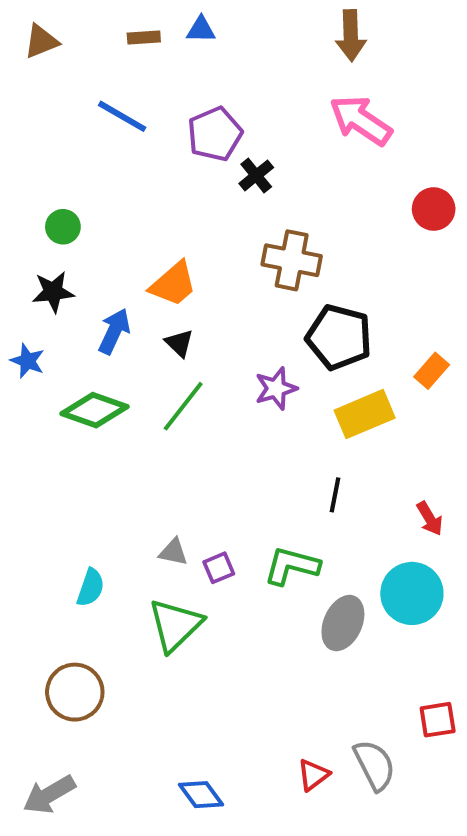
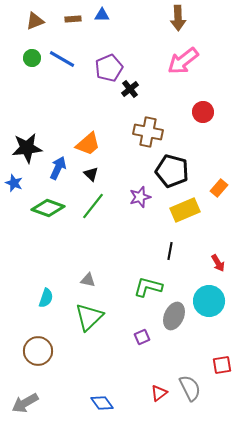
brown triangle: (41, 41) -> (35, 21), moved
pink arrow: (361, 120) -> (183, 61), turned -72
red circle: (434, 209) -> (203, 112), moved
green circle: (63, 227) -> (32, 58), moved
black star: (53, 292) -> (27, 148), size x1.4
purple square: (219, 568) -> (142, 337), moved

